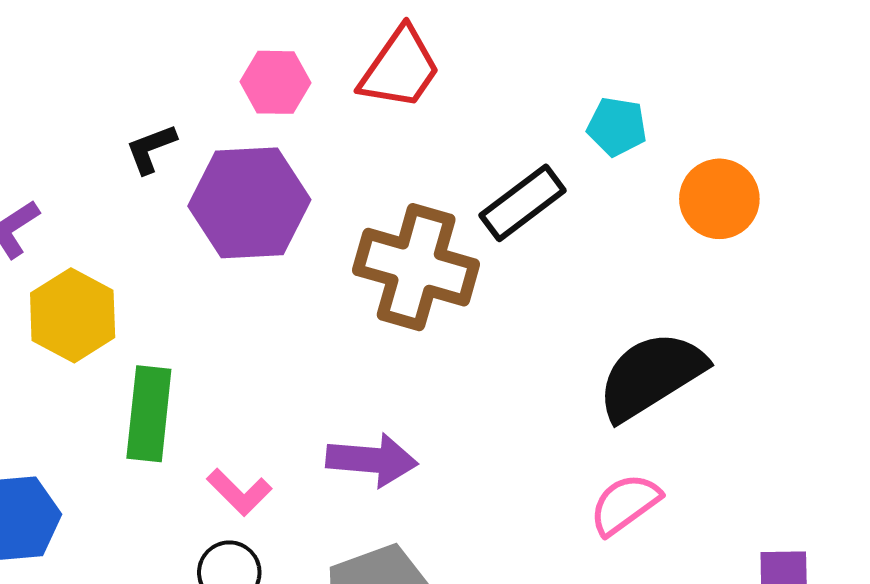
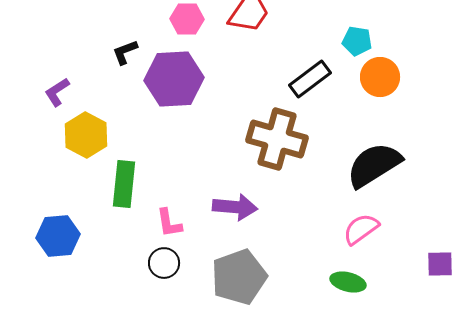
orange circle: (719, 199) -> (380, 77), moved
brown cross: (416, 267) -> (277, 139), moved
pink L-shape: (239, 492) -> (169, 223), turned 36

